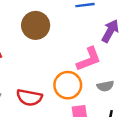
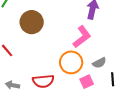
gray semicircle: (105, 86) -> (99, 63), moved

